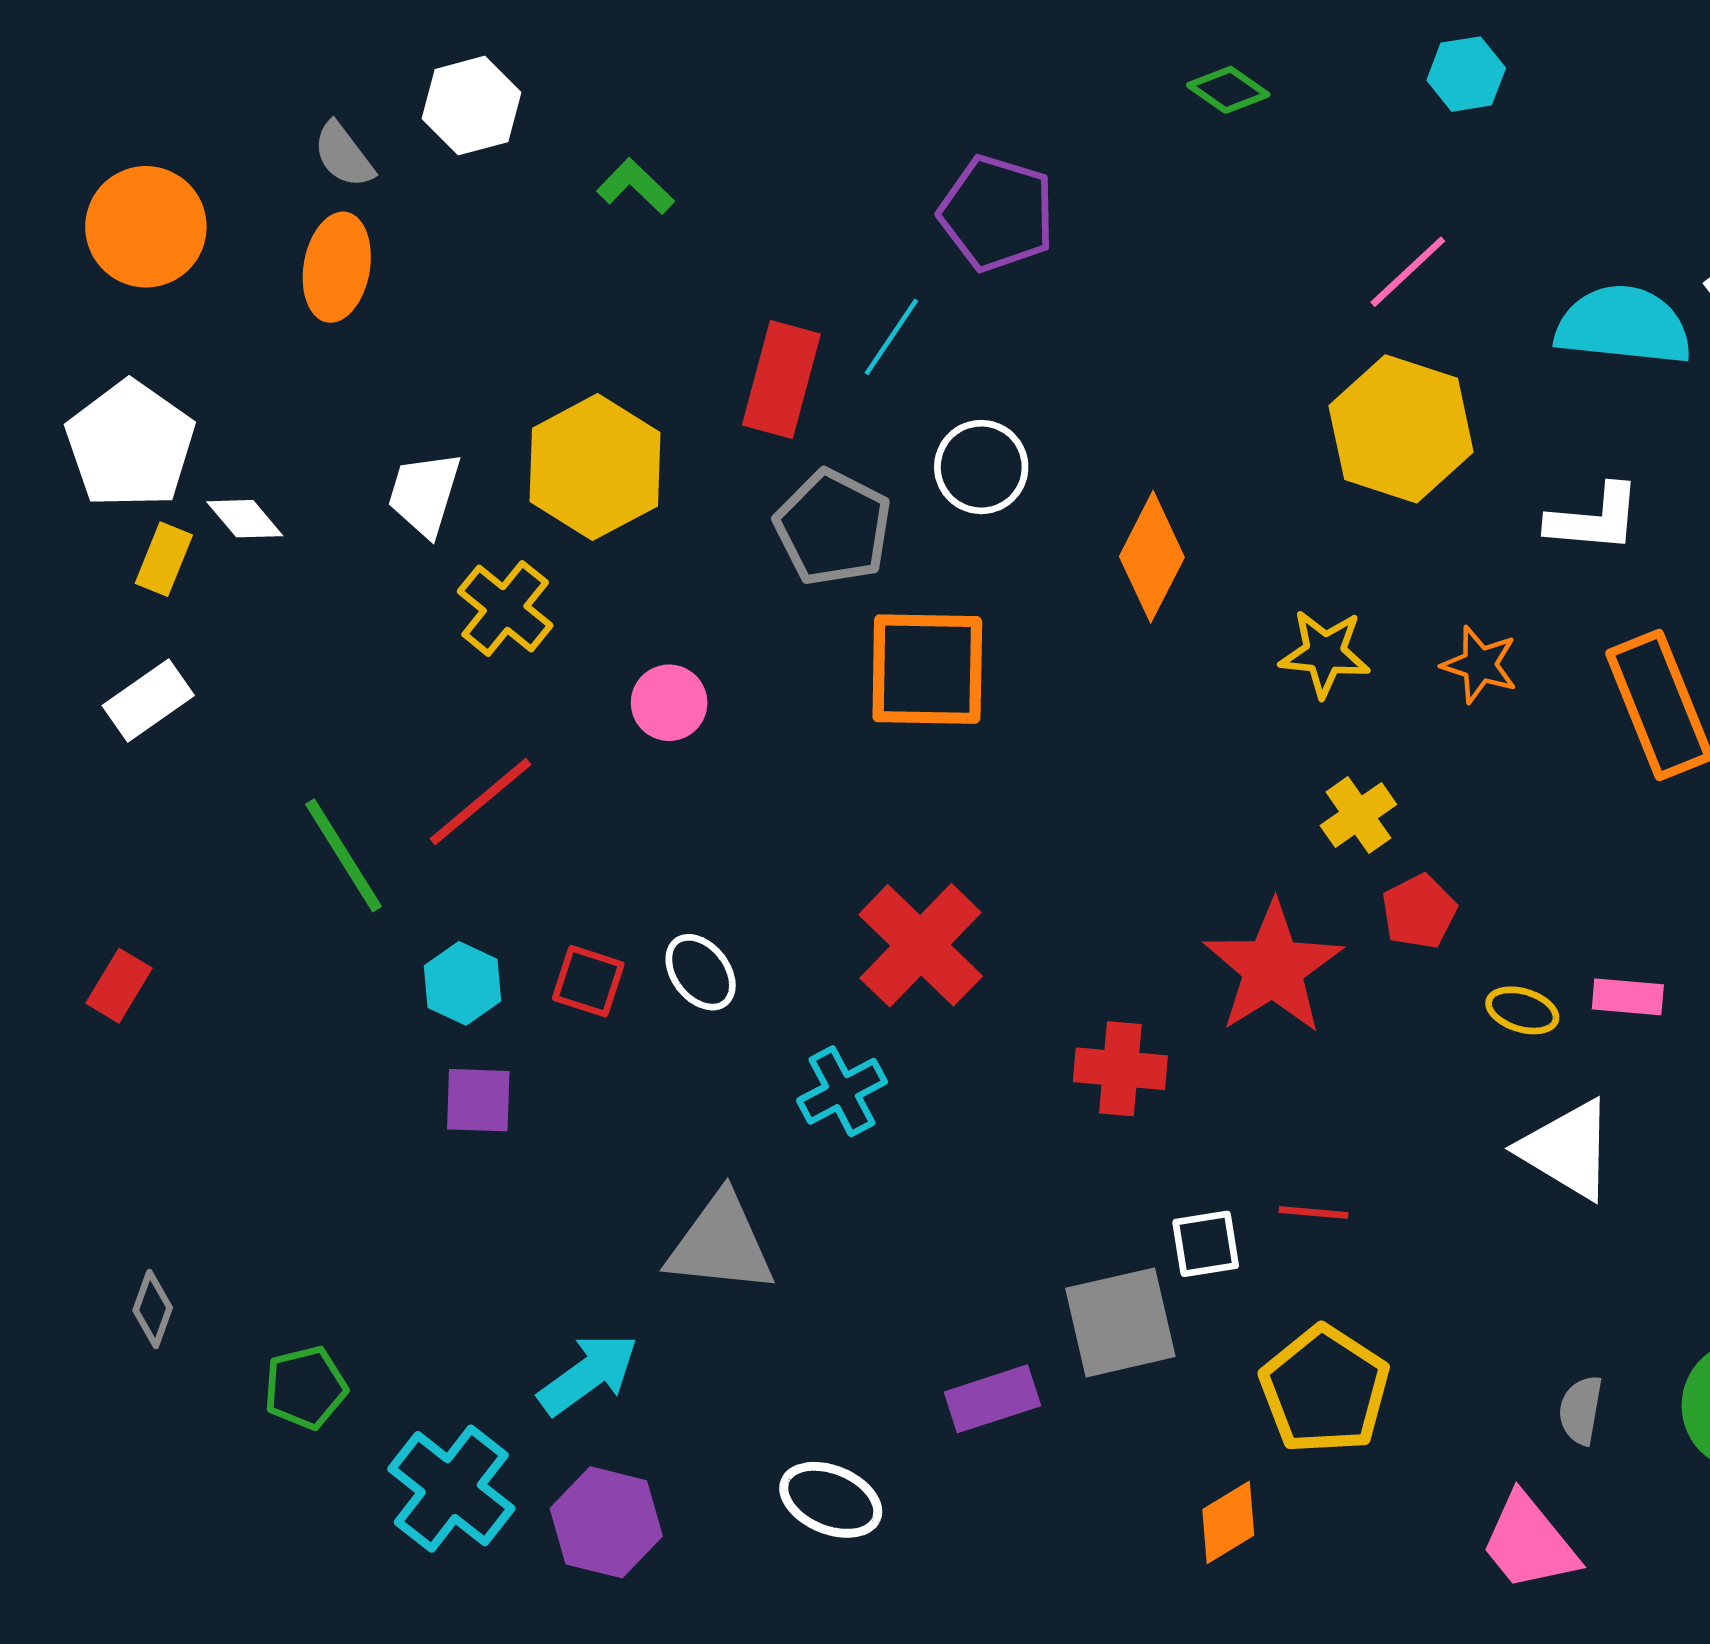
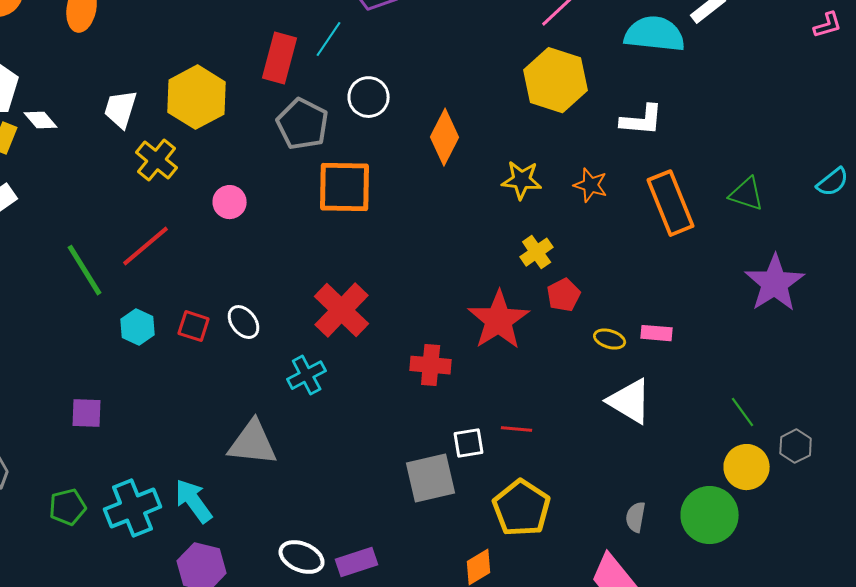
purple square: (478, 1100) -> (87, 413), moved
cyan arrow: (588, 1374) -> (194, 501), turned -90
purple rectangle: (992, 1399) -> (357, 562), moved
cyan cross: (451, 1489) -> (133, 508), moved, turned 30

